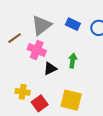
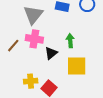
brown line: (15, 38) -> (13, 46), moved
yellow square: (71, 100) -> (77, 66), moved

